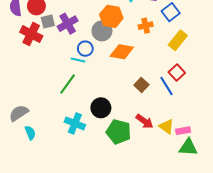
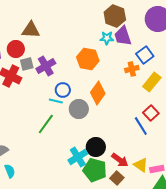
orange cross: (146, 26) -> (132, 69), moved
gray circle: (102, 31) -> (79, 109), moved
orange diamond: (122, 52) -> (98, 93), turned -65
brown square: (141, 85) -> (117, 178), moved
black circle: (101, 108) -> (96, 147), moved
cyan cross: (75, 123) -> (78, 157), moved, turned 36

